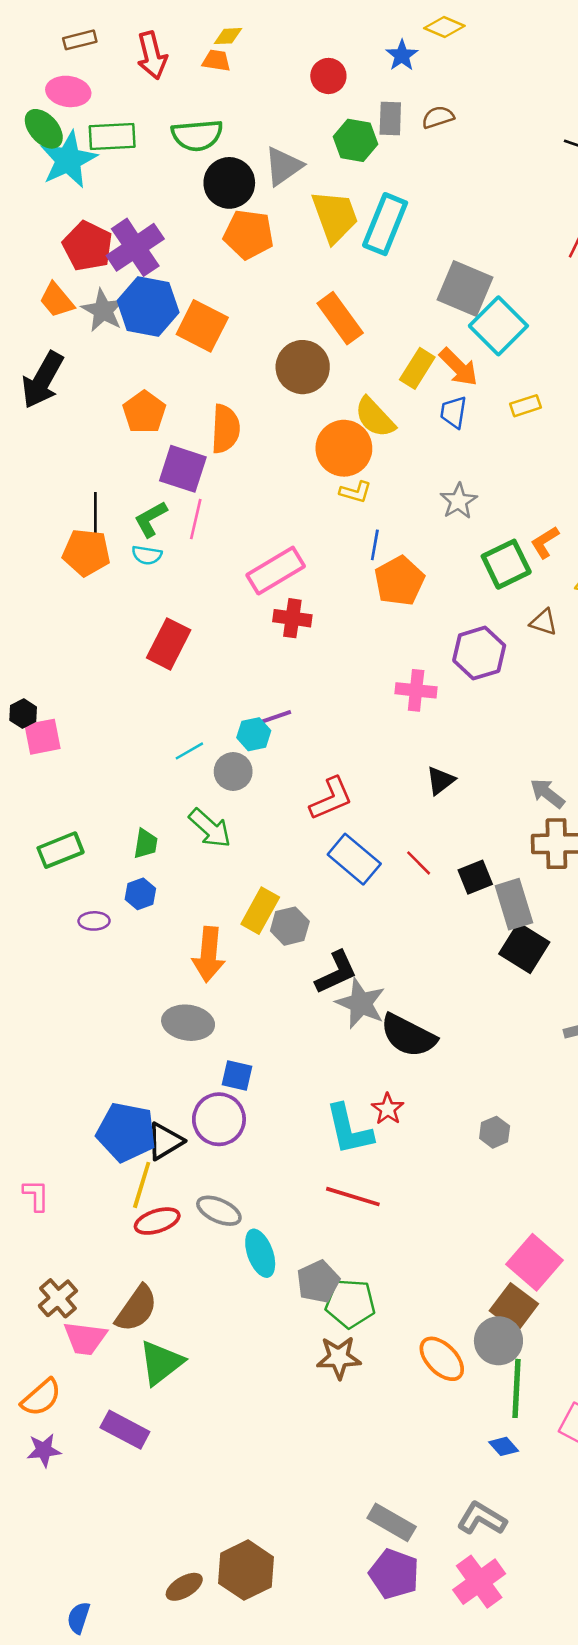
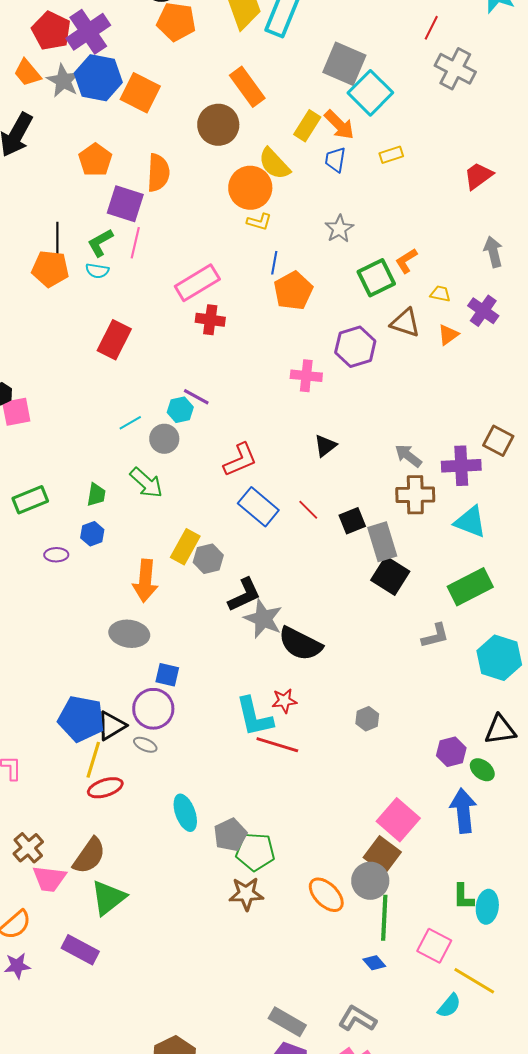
brown triangle: (544, 622) -> (405, 323), size x1.4
purple line: (274, 717) -> (196, 397), turned 48
red star: (388, 1109) -> (284, 701), turned 30
red line: (353, 1197) -> (277, 745), moved
gray ellipse: (219, 1211) -> (145, 745), moved, size x0.7

